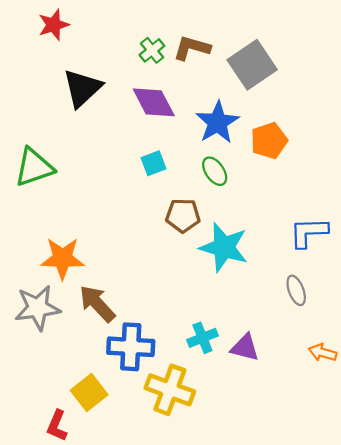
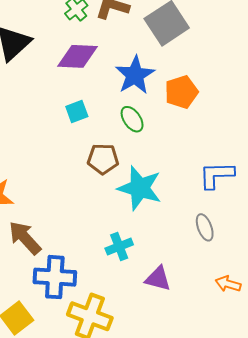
purple diamond: (154, 102) -> (77, 56), turned -60
cyan cross: (202, 338) -> (119, 247), moved

